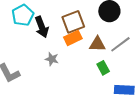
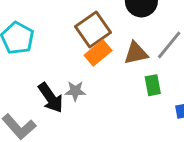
black arrow: (42, 27) -> (51, 98), moved
green rectangle: (103, 68) -> (153, 85), turned 32

